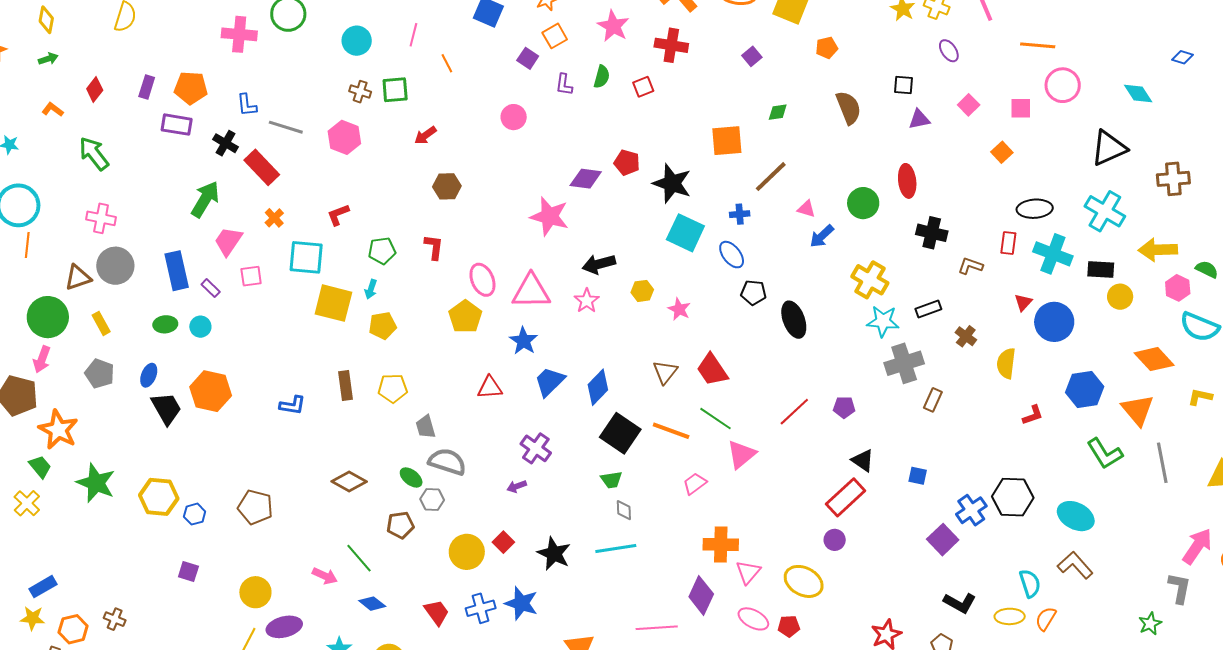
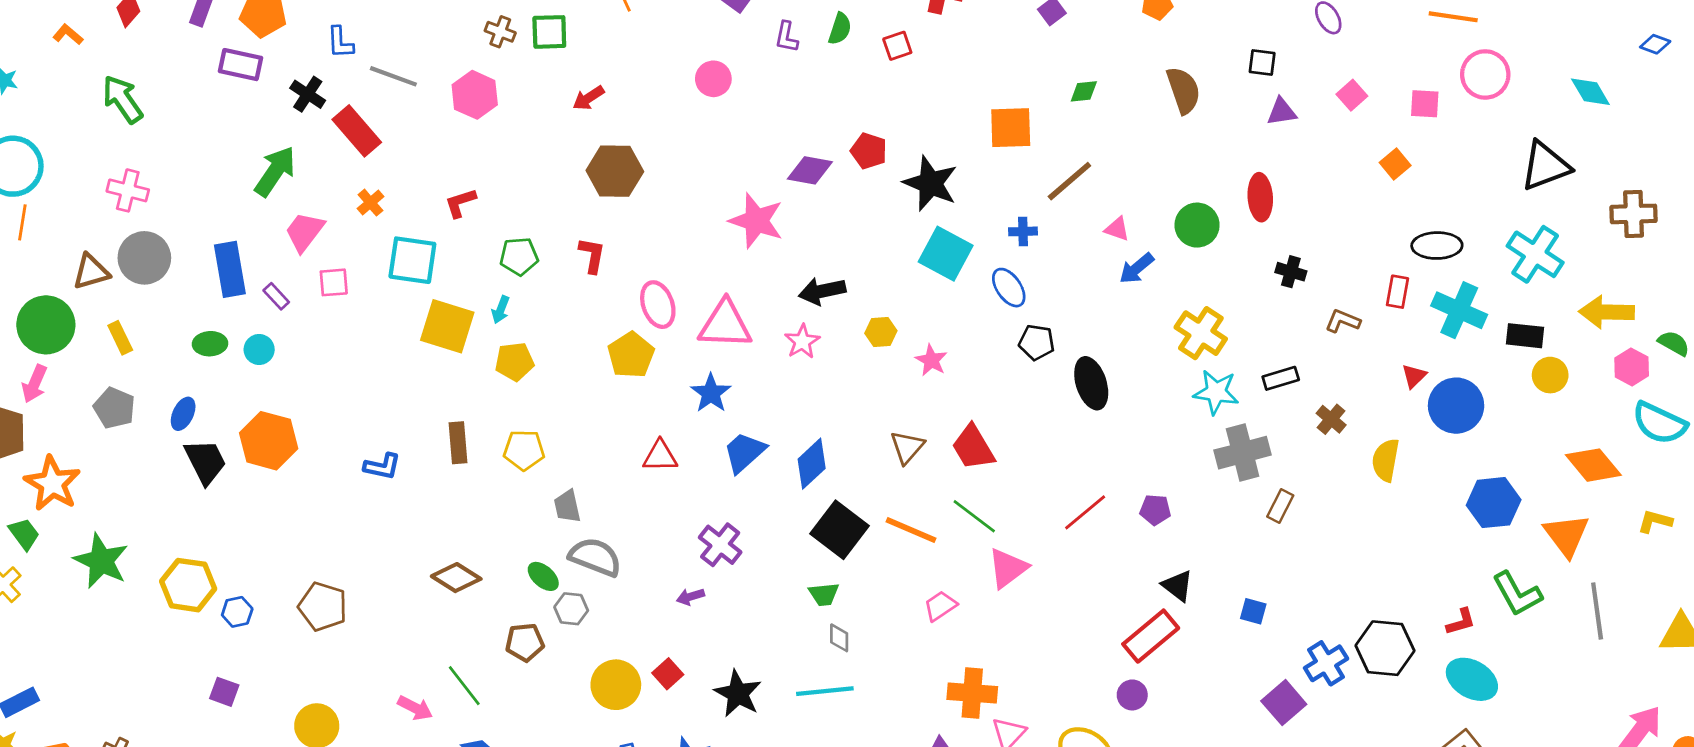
brown hexagon: (447, 186) -> (615, 171), size x1.4
black cross: (932, 233) -> (1291, 272), size x0.7
red L-shape: (1033, 415) -> (1461, 622), moved

